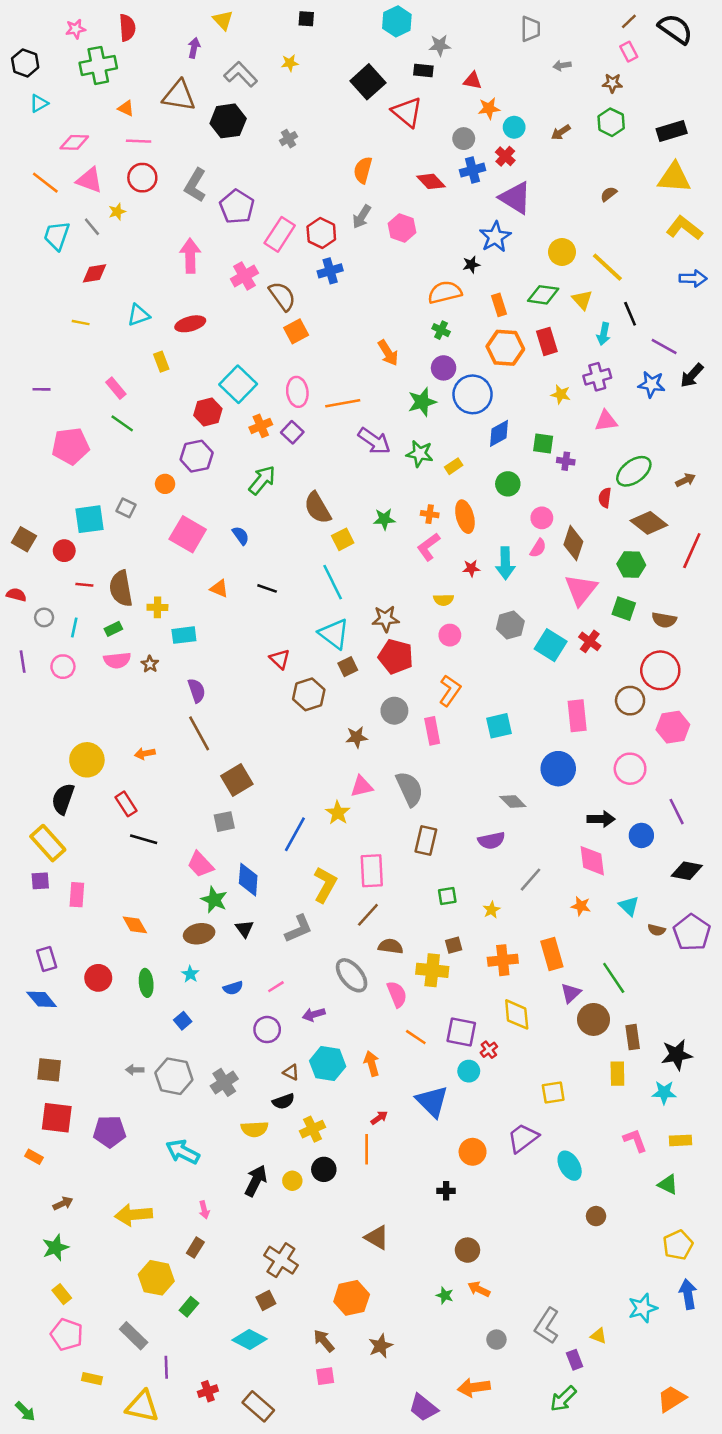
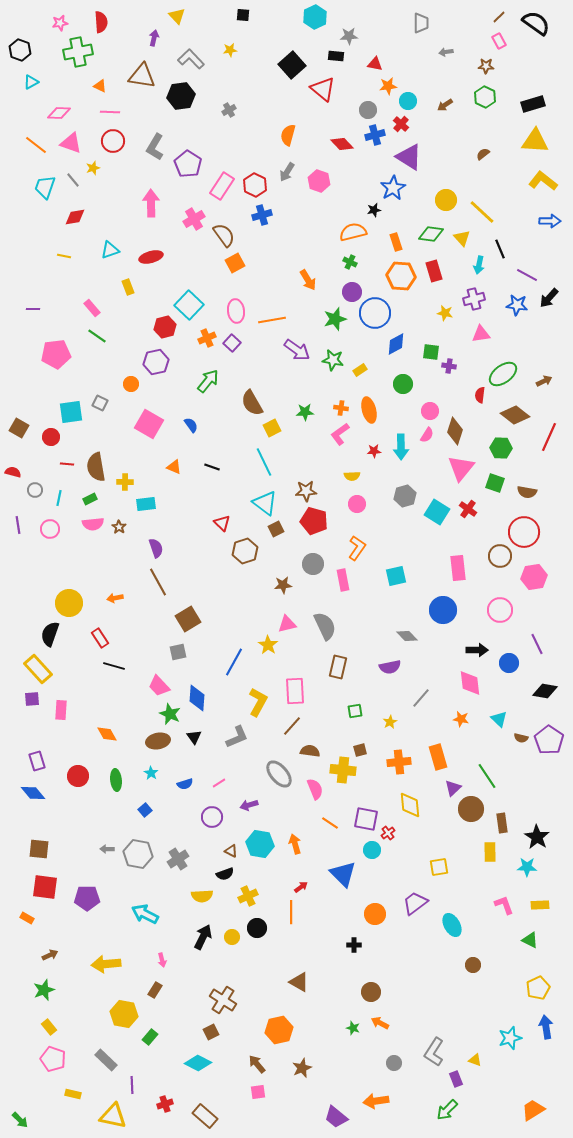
black star: (677, 1055) -> (537, 837), turned -30

